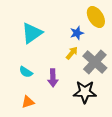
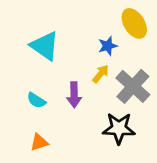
cyan triangle: (32, 33) -> (45, 46), turned -50
purple arrow: (53, 78) -> (74, 95), moved

